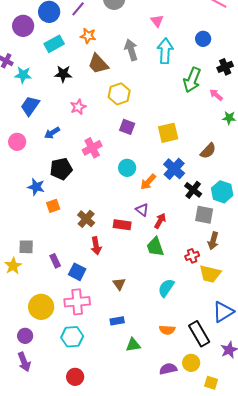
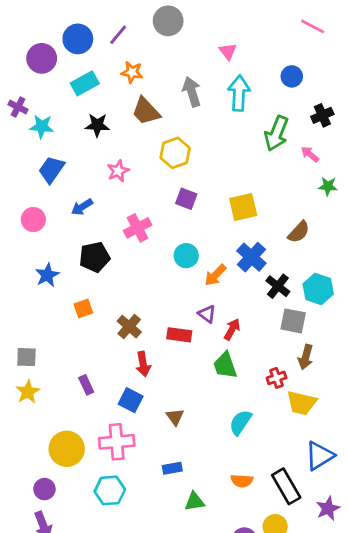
blue star: (36, 187) -> (47, 275), moved, turned 30
gray square: (26, 247) -> (26, 357), moved
blue square: (77, 272) -> (131, 400), moved

